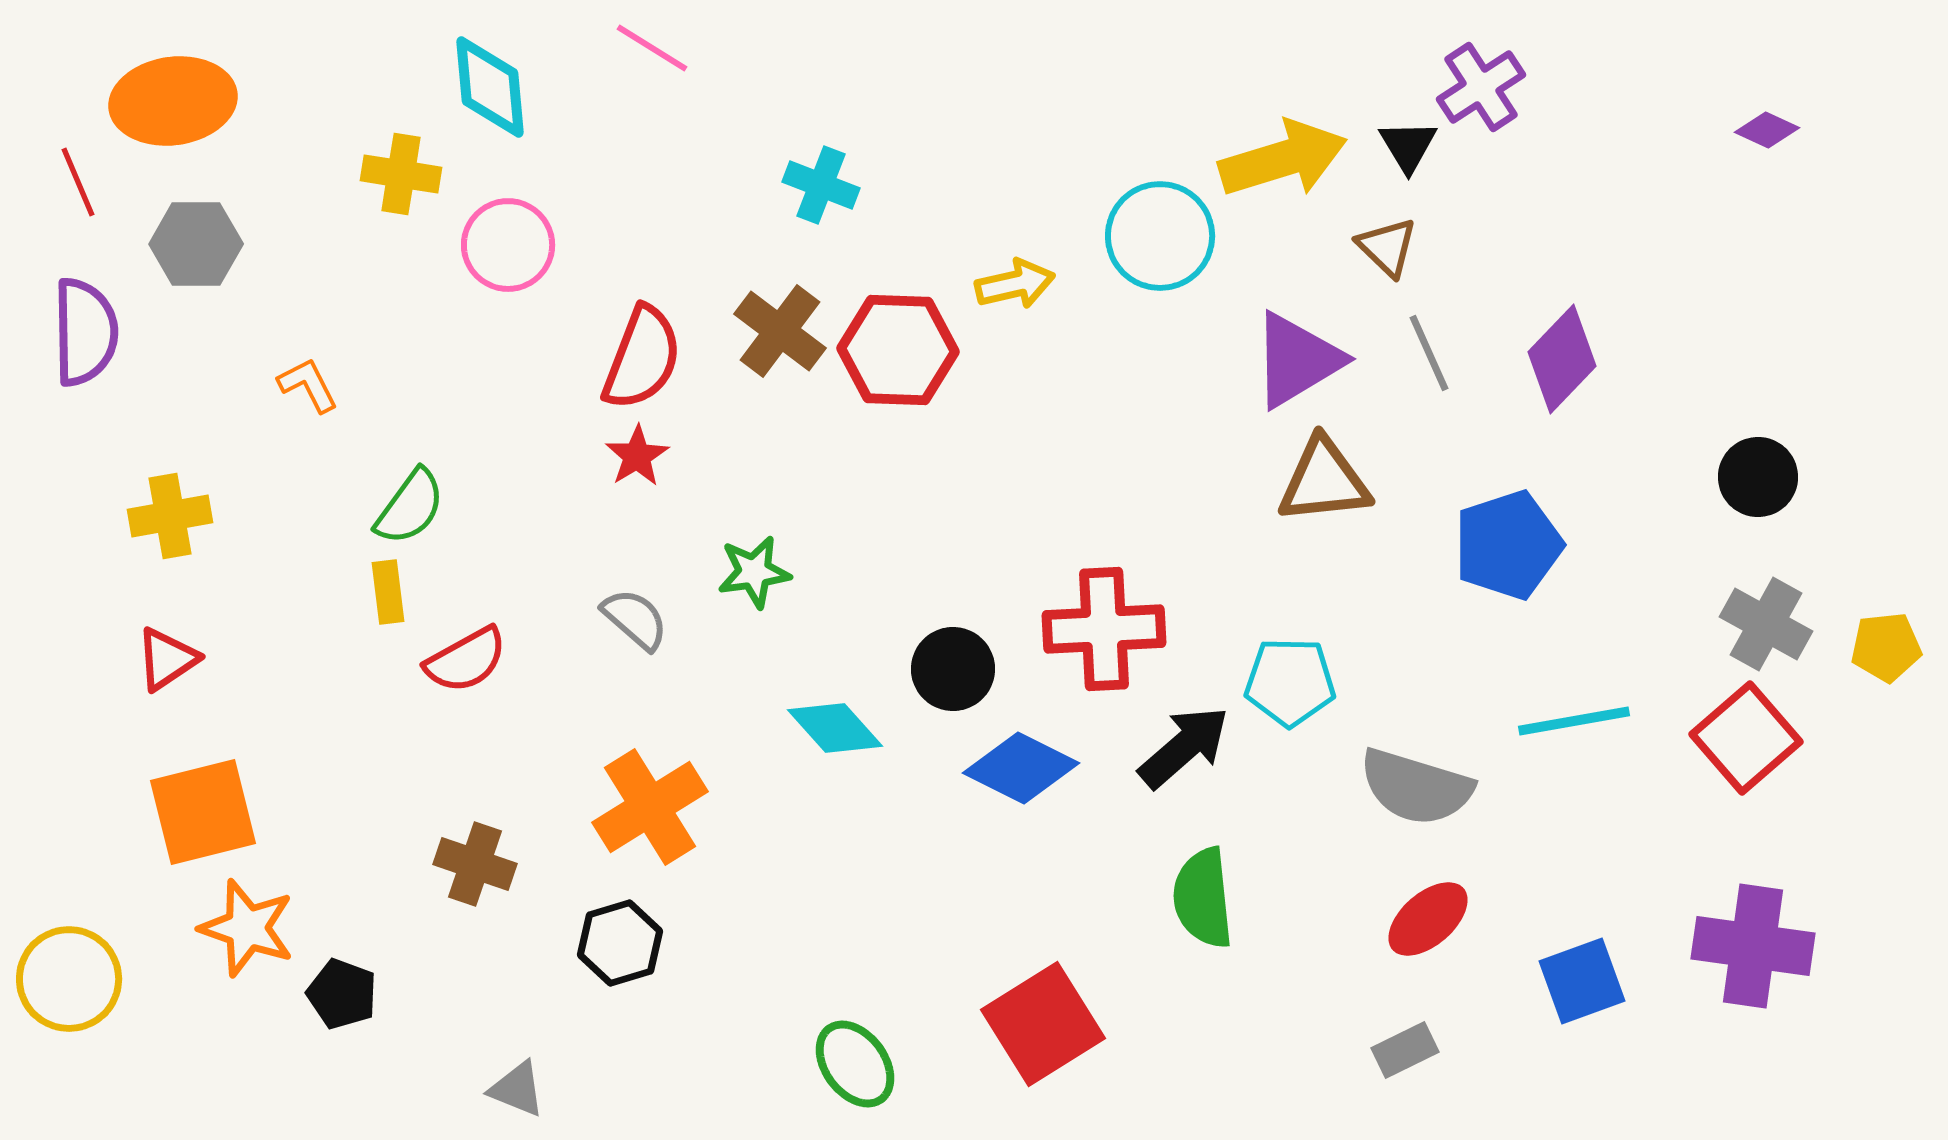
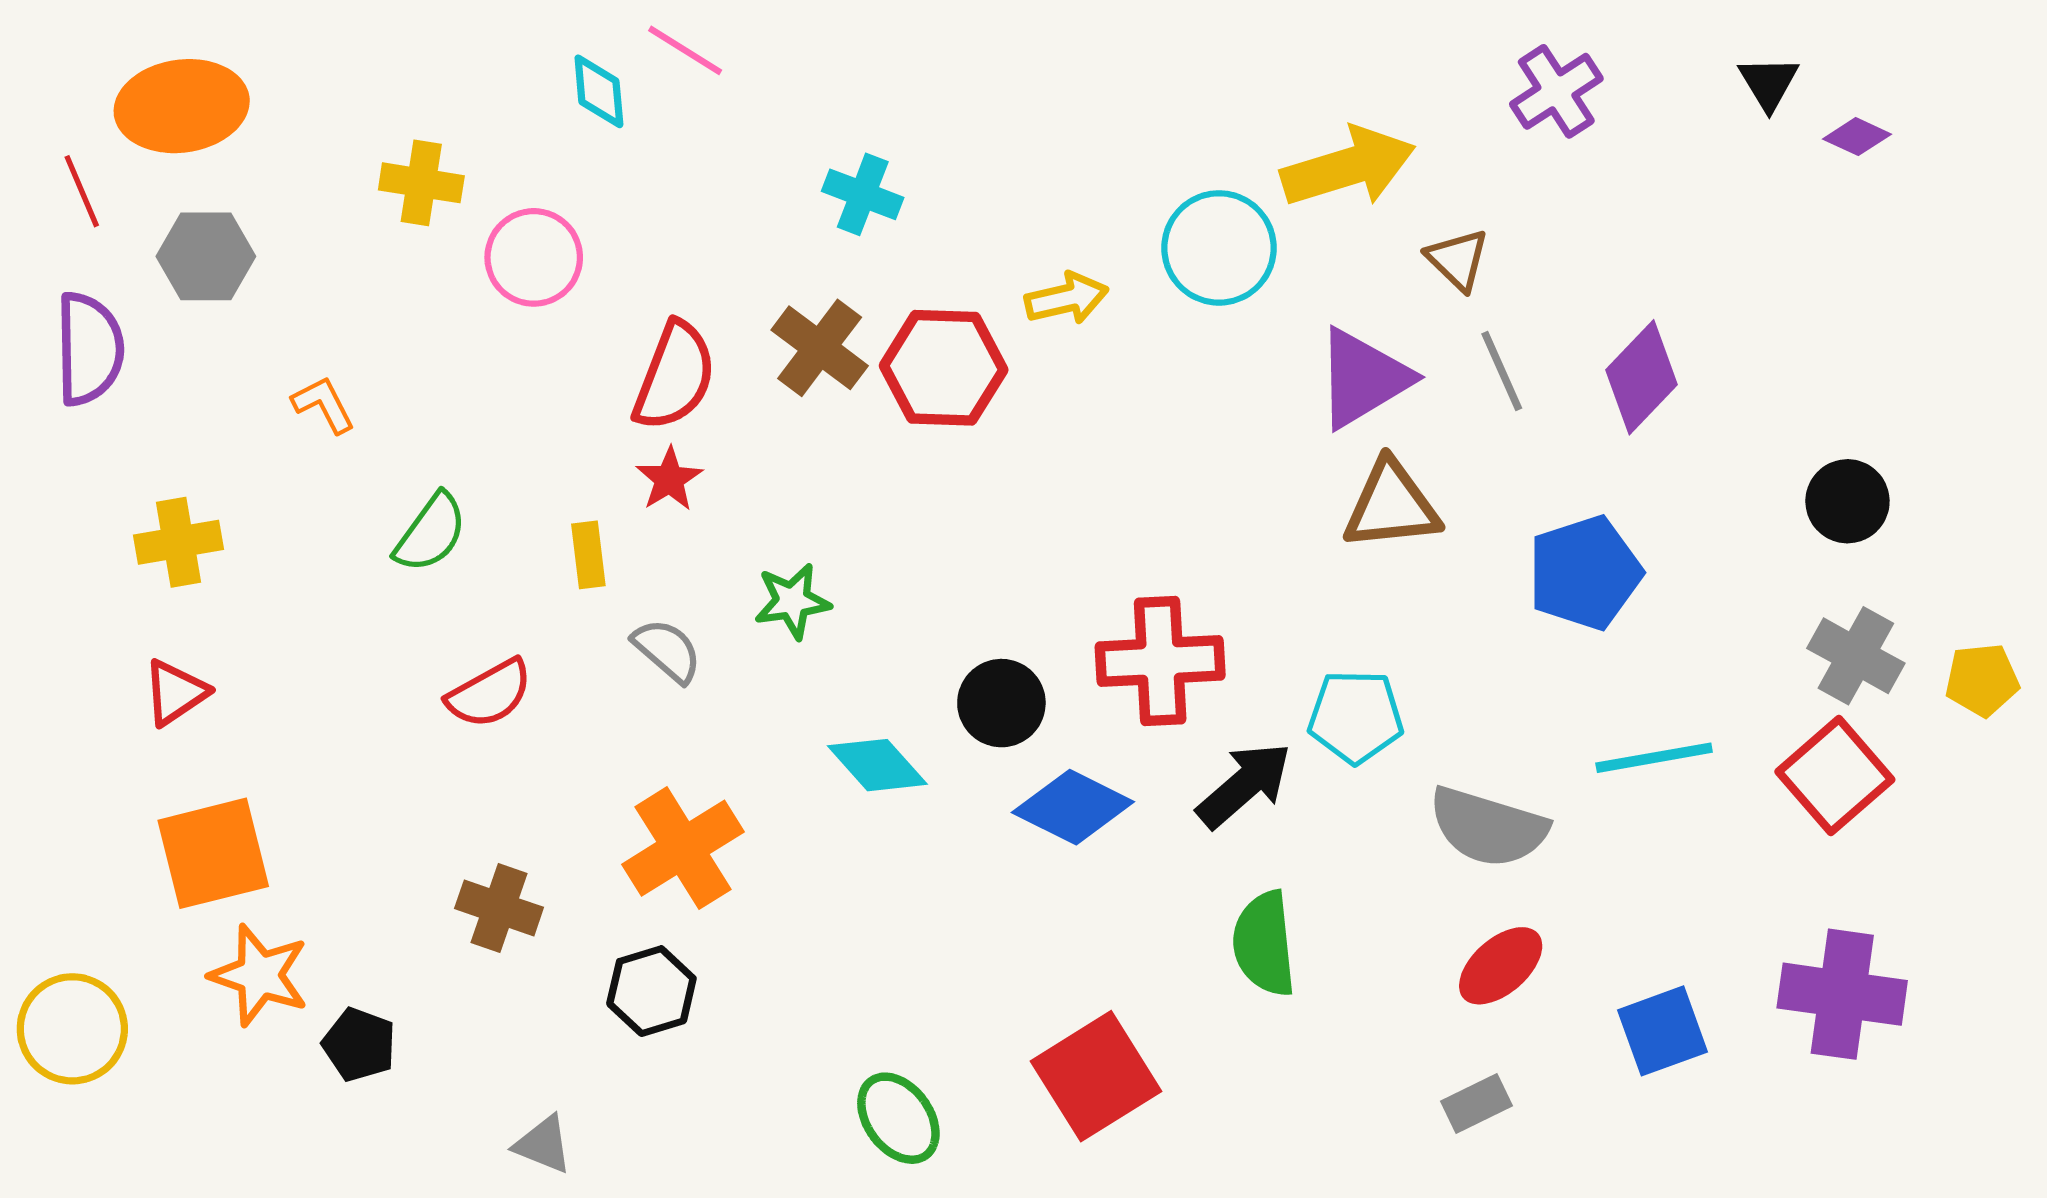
cyan diamond: (490, 87) -> (599, 91), moved, size x0.7
black triangle: (1408, 146) -> (1769, 83), moved
yellow rectangle: (388, 592) -> (588, 555), moved

